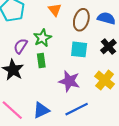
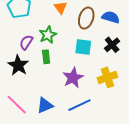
yellow cross: (105, 80) -> (107, 77), turned 30
purple star: (69, 81) -> (73, 78), turned 30

